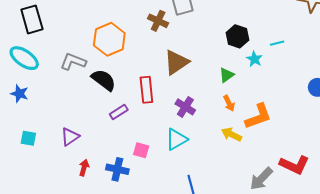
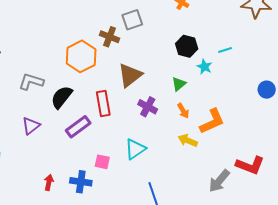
orange hexagon: (109, 39) -> (81, 56), moved
black semicircle: (104, 80) -> (62, 97), turned -85
purple cross: (185, 107) -> (148, 107), moved
purple rectangle: (119, 112) -> (78, 127), size x1.4
purple triangle: (70, 137) -> (31, 126), moved

